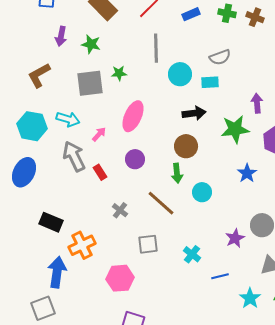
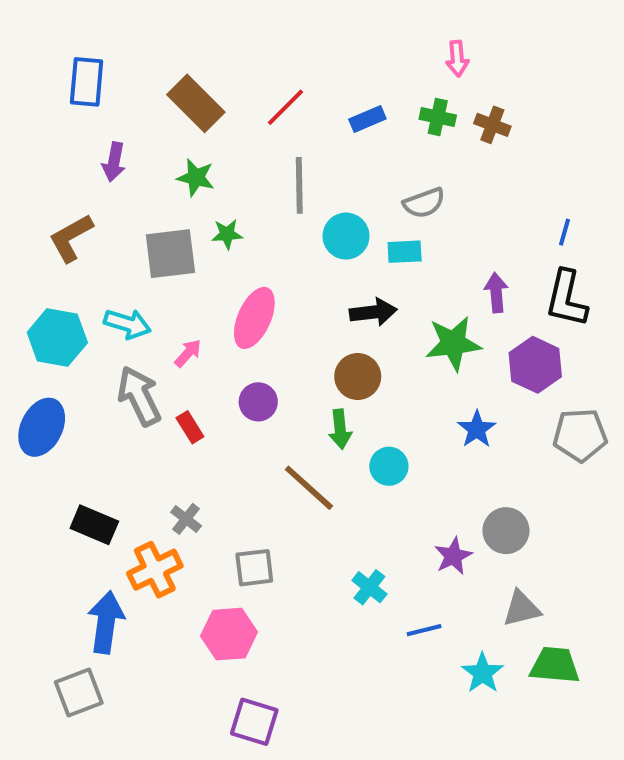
green star: (91, 44) -> (196, 178), moved
gray cross: (120, 210) -> (186, 519), moved
gray square: (148, 244) -> (254, 568), moved

